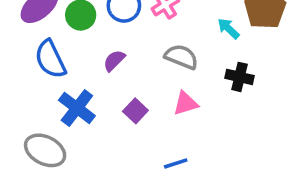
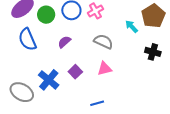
black cross: (240, 77) -> (153, 52), moved
blue cross: (77, 108) -> (49, 80), moved

